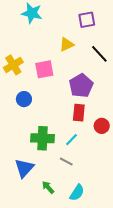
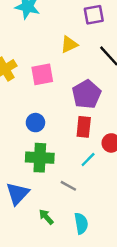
blue circle: (24, 99) -> (35, 123), moved
cyan line: (72, 140) -> (88, 160), moved
cyan semicircle: (77, 193) -> (81, 223), turned -42

